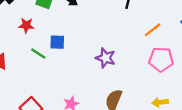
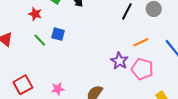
purple star: (106, 58) -> (119, 61), moved

